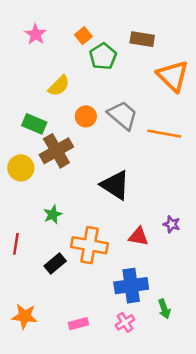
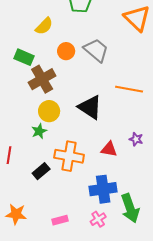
orange line: (164, 134) -> (129, 89), moved
yellow circle: (21, 168) -> (49, 111), moved
green arrow: (164, 309) -> (130, 208), size x1.8

